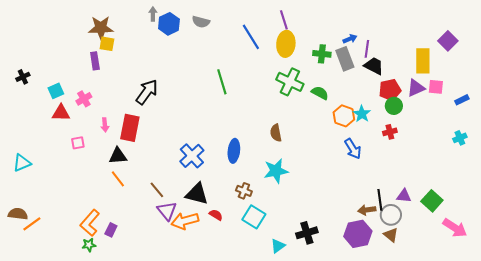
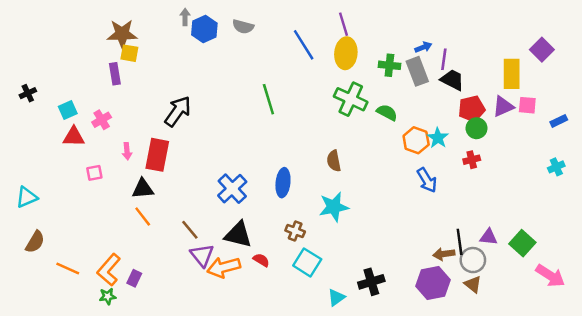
brown semicircle: (18, 214) -> (35, 242), moved, turned 114
orange line: (32, 224) -> (68, 268), moved, turned 60

